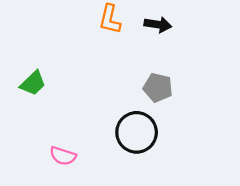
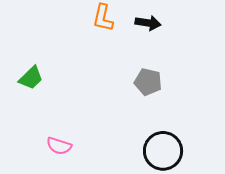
black circle: (137, 132) -> (163, 151), moved

